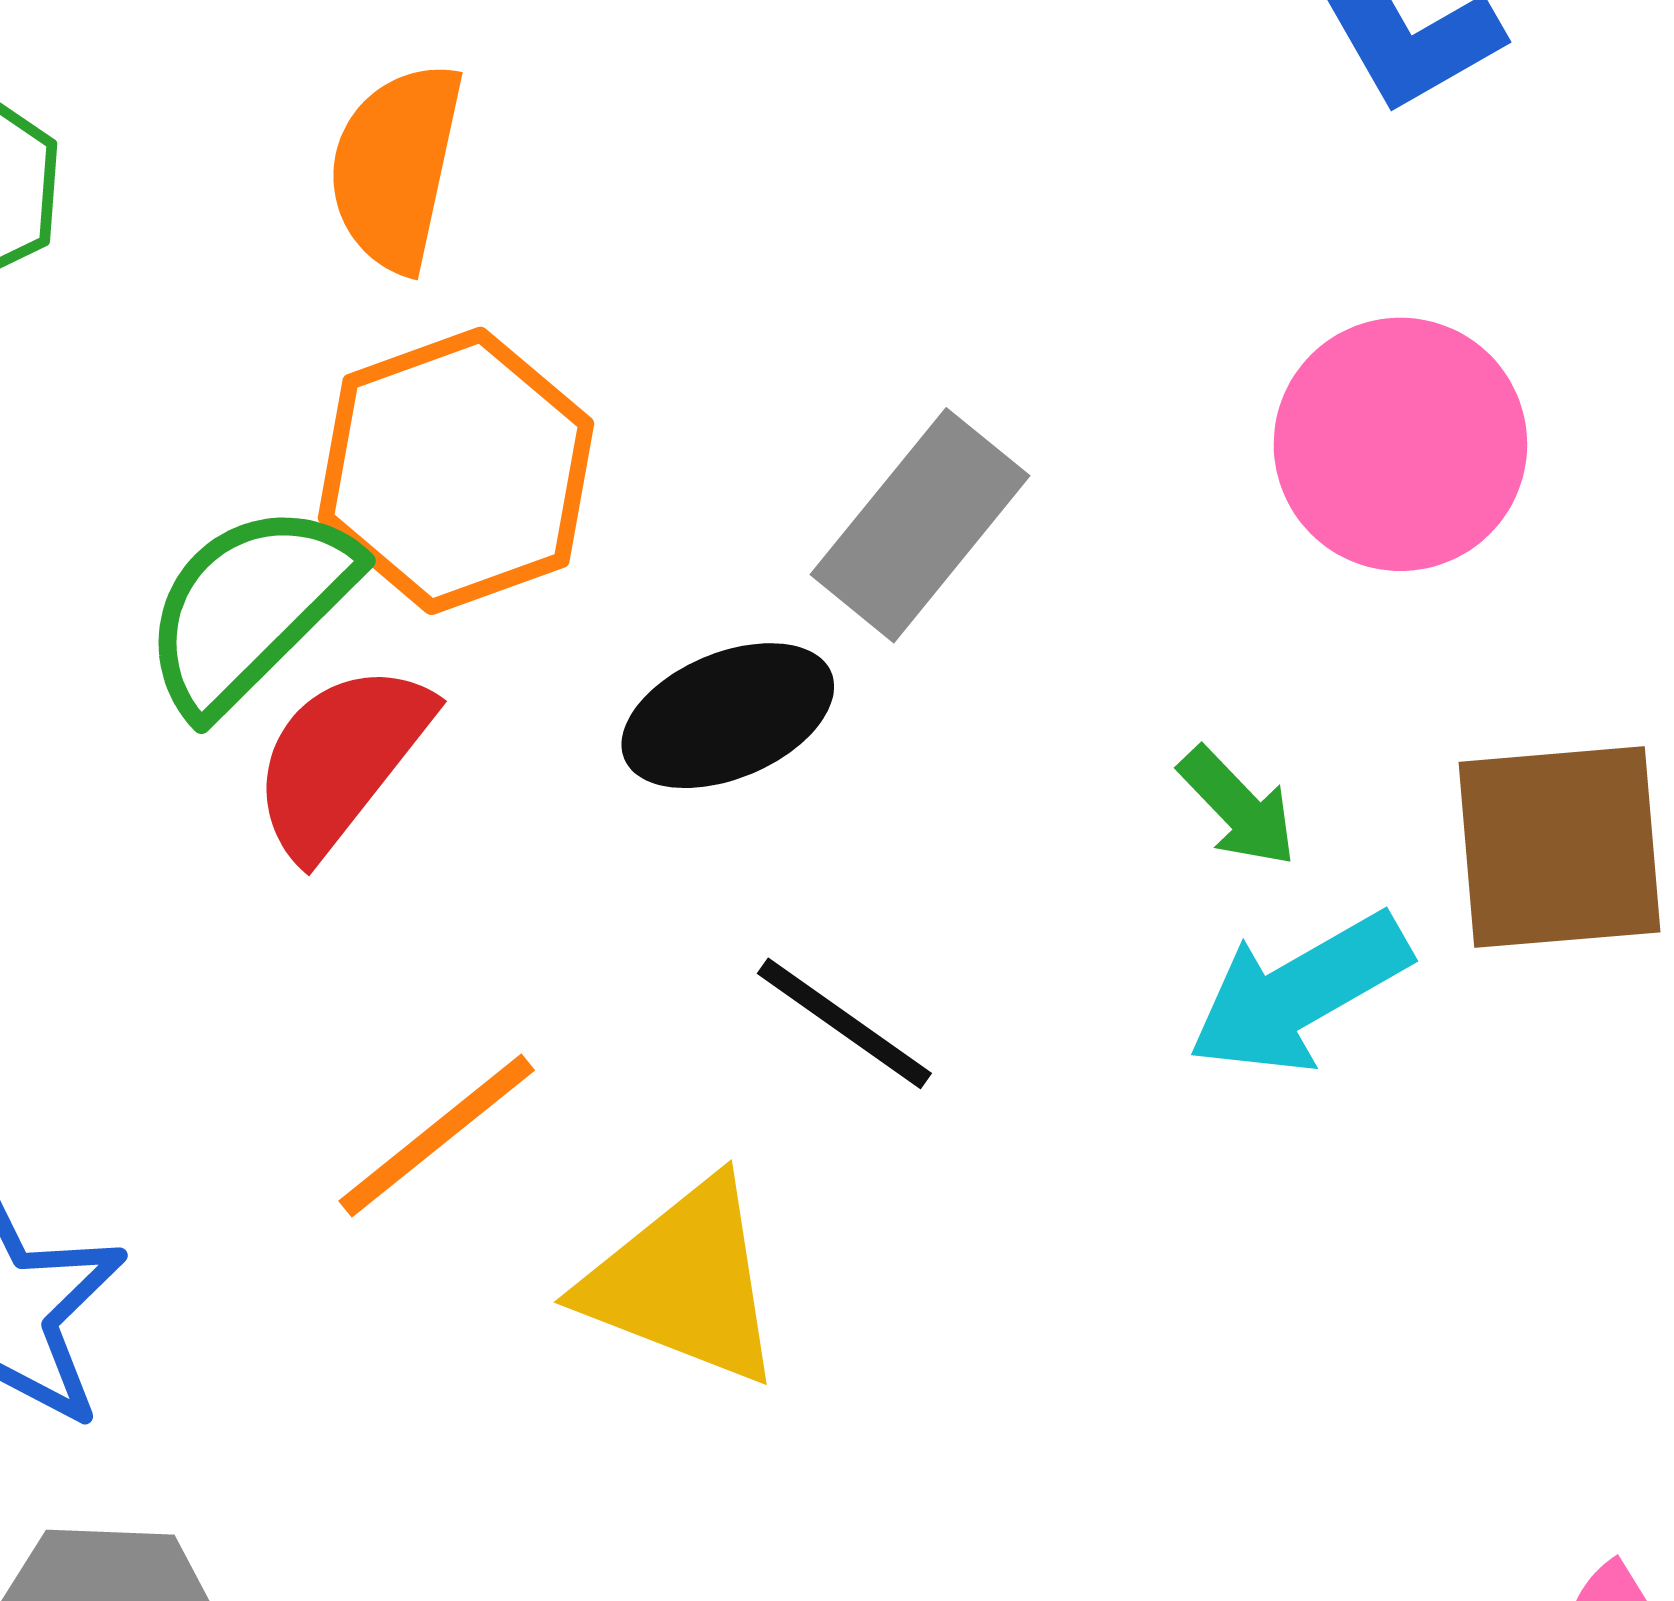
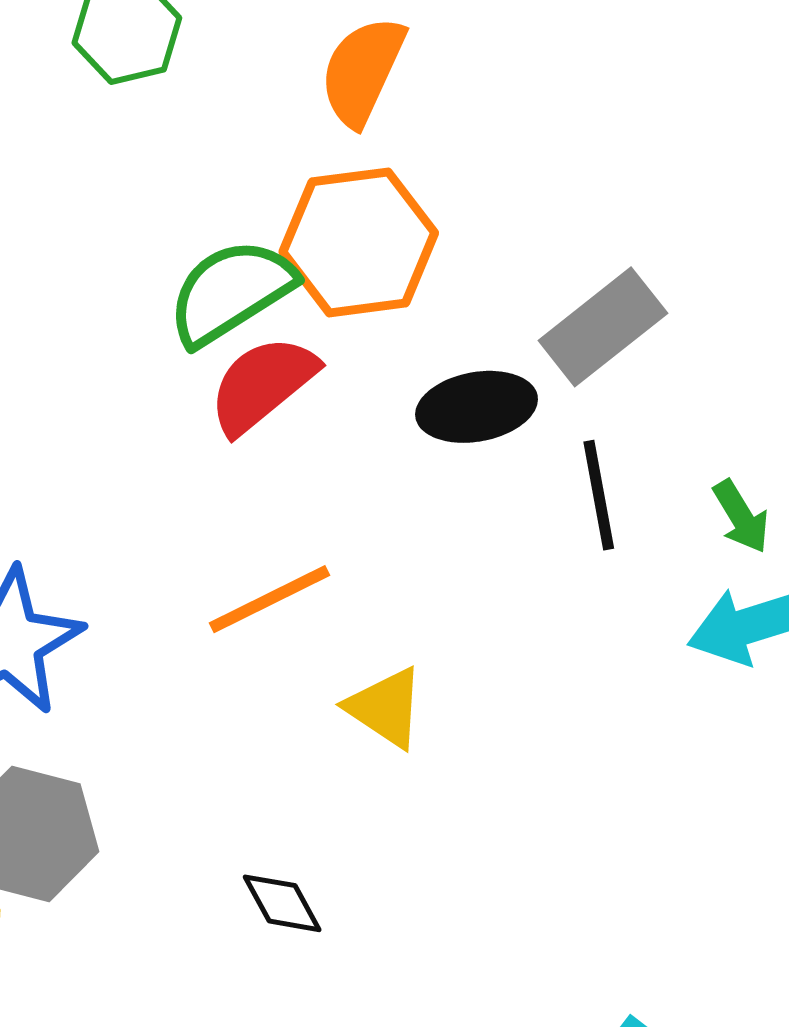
black line: (844, 1023) -> (599, 495), moved, turned 32
yellow triangle: (684, 1282) -> (386, 708), size x0.7

